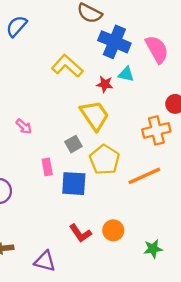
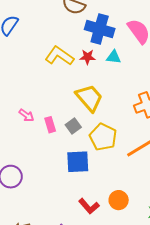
red star: (105, 84) -> (87, 57), moved
pink rectangle: (47, 167) -> (50, 125), moved

